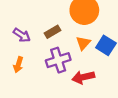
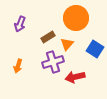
purple arrow: (22, 35) -> (20, 24), moved, turned 77
orange triangle: (83, 43) -> (67, 44), moved

